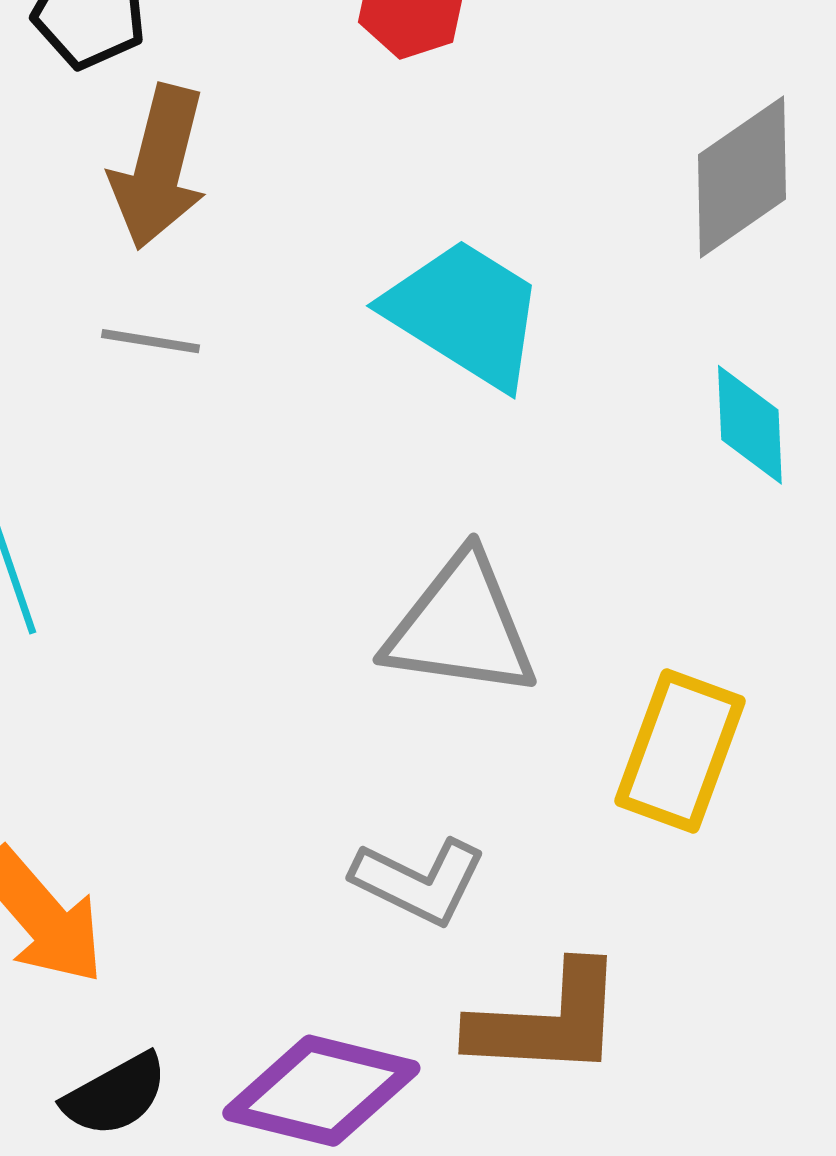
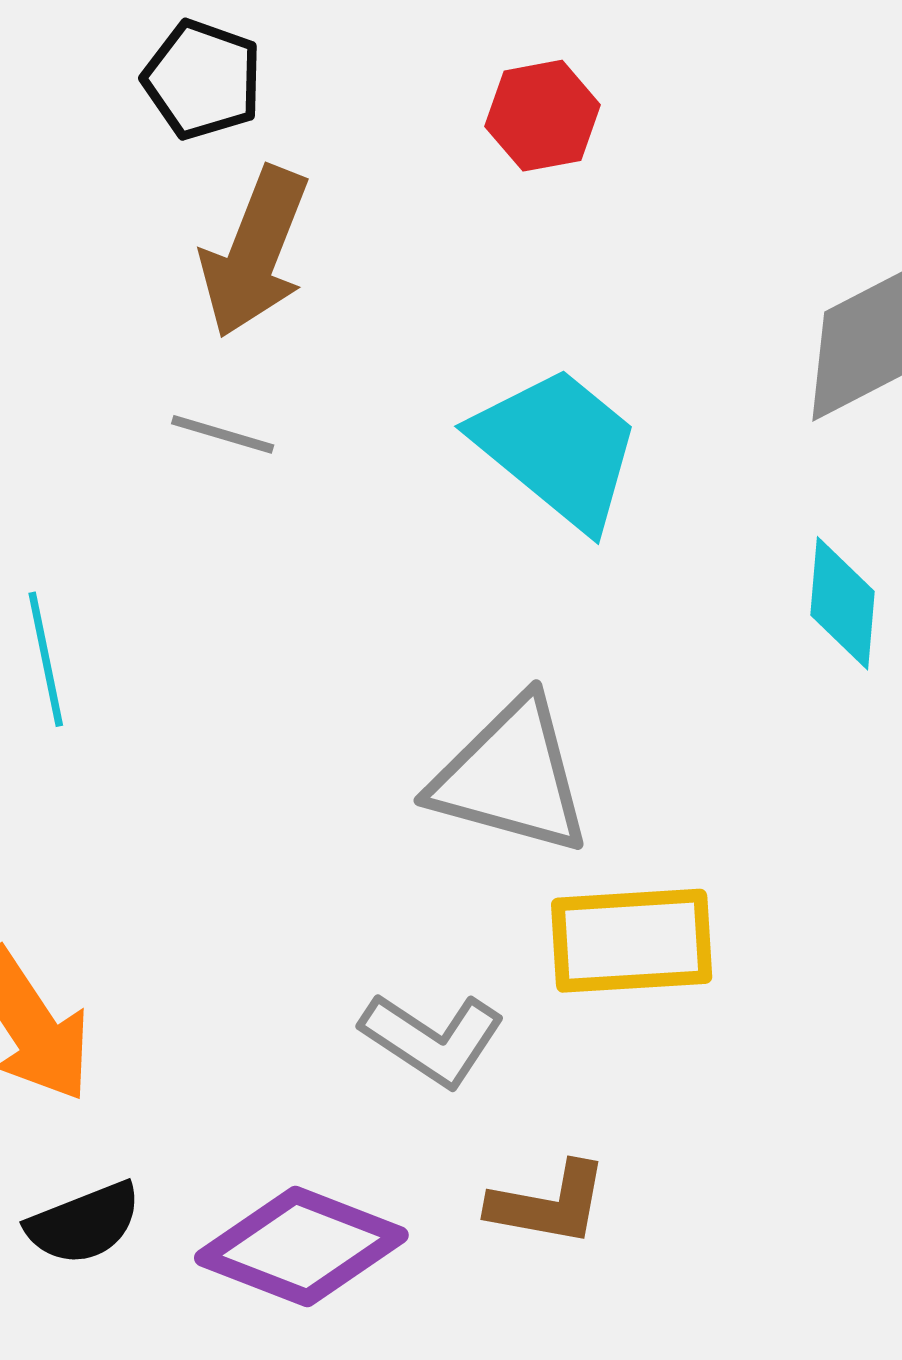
yellow rectangle: (680, 751) -> (632, 941), moved, turned 59
brown L-shape: (547, 1021) -> (549, 1204), size x0.7

